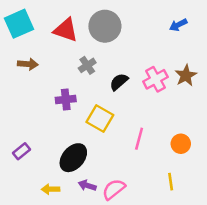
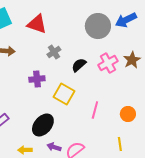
blue arrow: (178, 25) -> (126, 20), size x1.5
gray circle: (105, 26) -> (98, 26), moved

